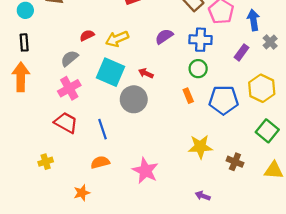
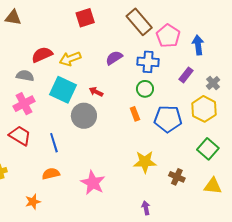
red semicircle: (87, 35) -> (42, 55), size x1.5
gray cross: (270, 42) -> (213, 83), moved
gray semicircle: (69, 58) -> (25, 76), turned 48
purple arrow: (203, 196) -> (146, 208), turned 56

